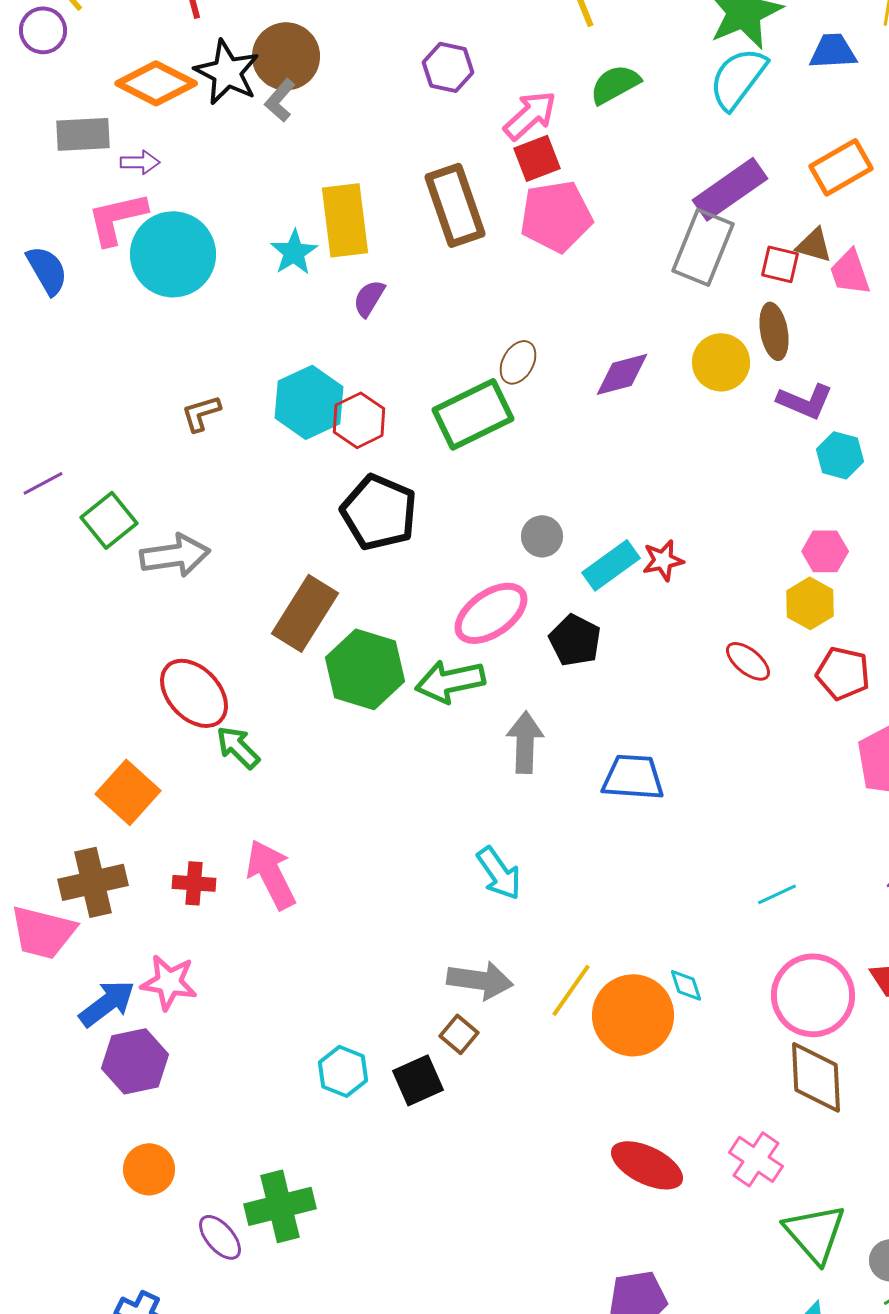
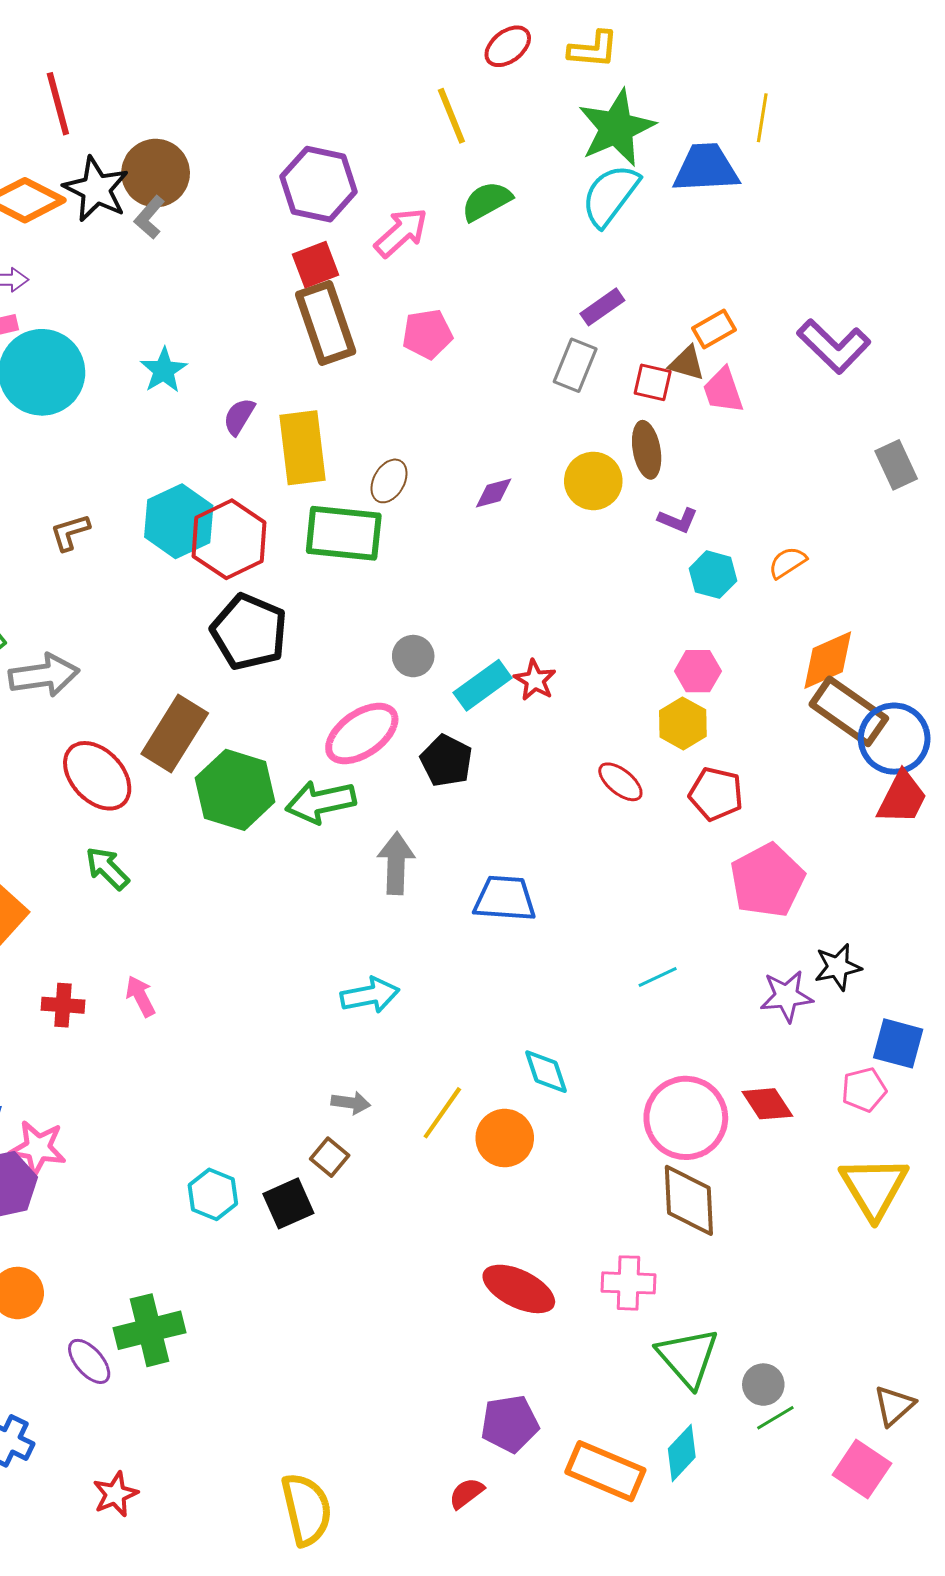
blue trapezoid: (833, 51) -> (706, 168), size x1.4
purple hexagon: (448, 67) -> (319, 184), size x1.5
red square: (537, 158) -> (316, 265), moved
orange rectangle: (841, 167) -> (714, 329), moved, size x0.7
purple rectangle: (730, 189) -> (602, 307), size x0.6
pink pentagon: (556, 216) -> (427, 334), size x0.7
yellow rectangle: (345, 220) -> (302, 448), moved
gray rectangle: (703, 247) -> (575, 365), size x0.7
purple diamond: (622, 374) -> (494, 493), size x0.7
purple L-shape: (805, 401) -> (678, 520), size x0.7
green rectangle: (473, 414) -> (344, 533), turned 32
red hexagon: (359, 420) -> (229, 539), size x1.4
red star: (663, 560) -> (535, 680), turned -30
red ellipse: (194, 693) -> (97, 776), moved
cyan arrow: (499, 873) -> (370, 995), turned -66
pink arrow: (271, 874) -> (140, 996), size x0.6
cyan line: (777, 894) -> (658, 977), moved
gray arrow: (480, 980) -> (351, 1103), size x0.6
pink star: (169, 982) -> (38, 1148), moved
cyan diamond: (686, 985) -> (546, 1072), moved, size x1.4
orange circle: (633, 1015) -> (505, 1138), size x0.7
pink cross: (756, 1159) -> (628, 1283), turned -32

